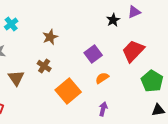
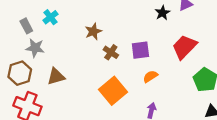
purple square: (93, 54) -> (140, 50), turned 30
brown cross: (44, 66) -> (111, 52), moved
brown triangle: (16, 78) -> (56, 76), turned 48

